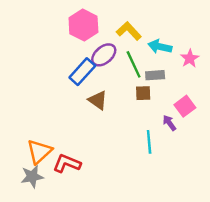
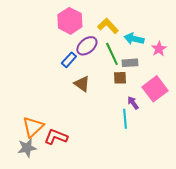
blue rectangle: (82, 72) -> (69, 60), size x0.7
pink square: (185, 106) -> (155, 89), size x1.4
purple arrow: (169, 123) -> (133, 103), moved

